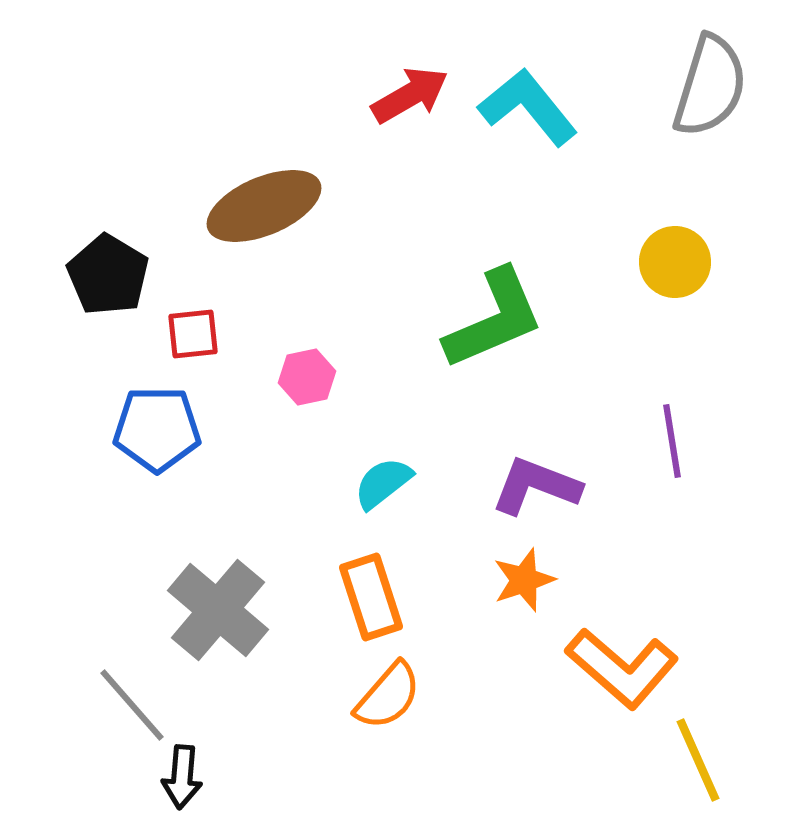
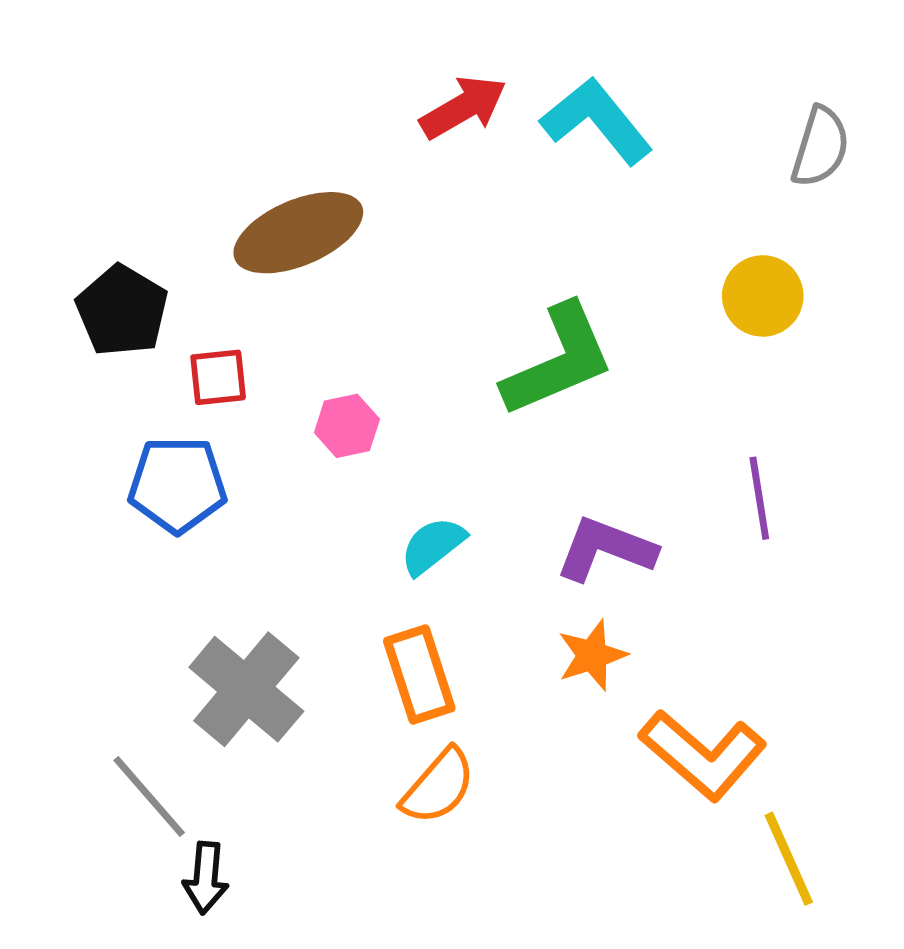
gray semicircle: (710, 86) -> (820, 147), moved, size x0.7

